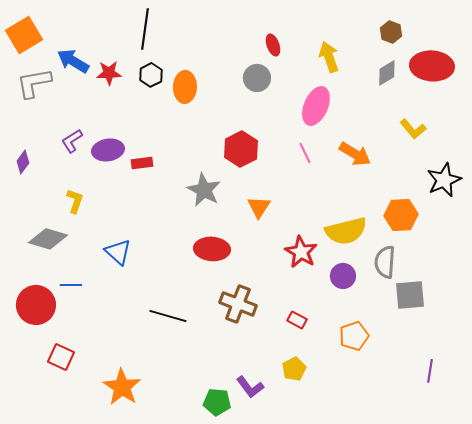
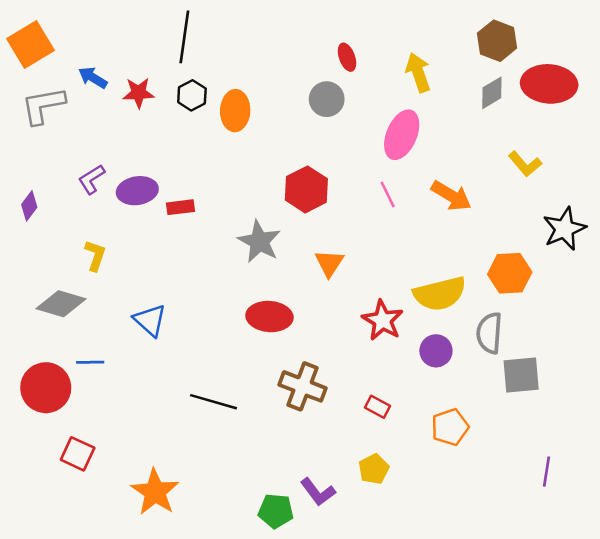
brown hexagon: (391, 32) -> (497, 41), size x1.4
blue arrow: (73, 61) -> (93, 78), size x0.7

